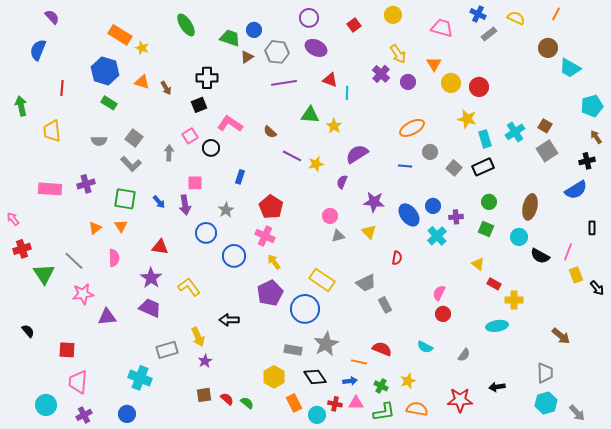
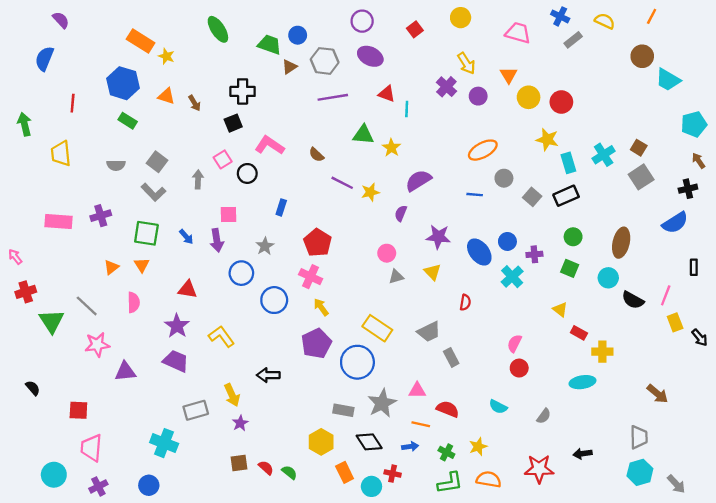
pink triangle: (356, 403) -> (417, 390), moved

